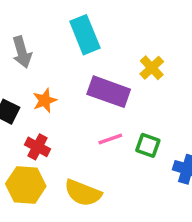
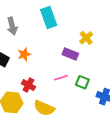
purple rectangle: (109, 92) -> (70, 54), moved, size x0.7
red cross: (37, 147) -> (28, 85), moved

